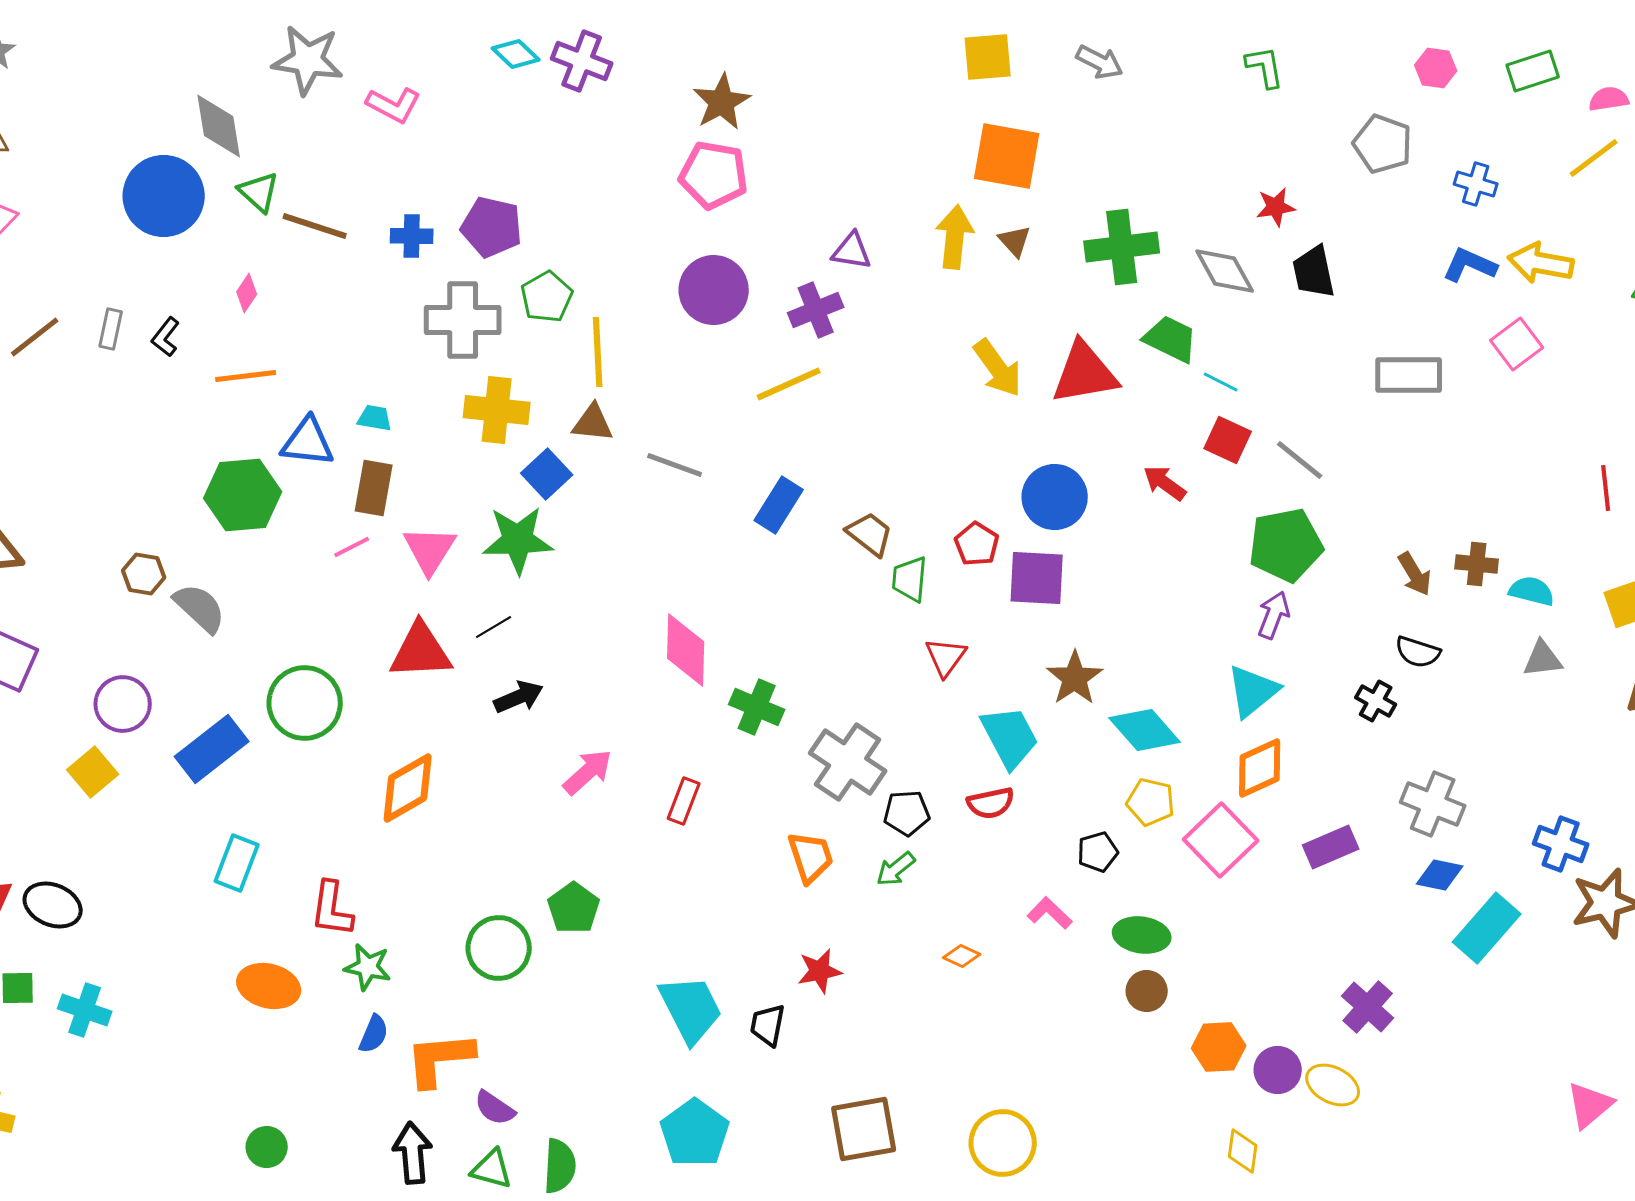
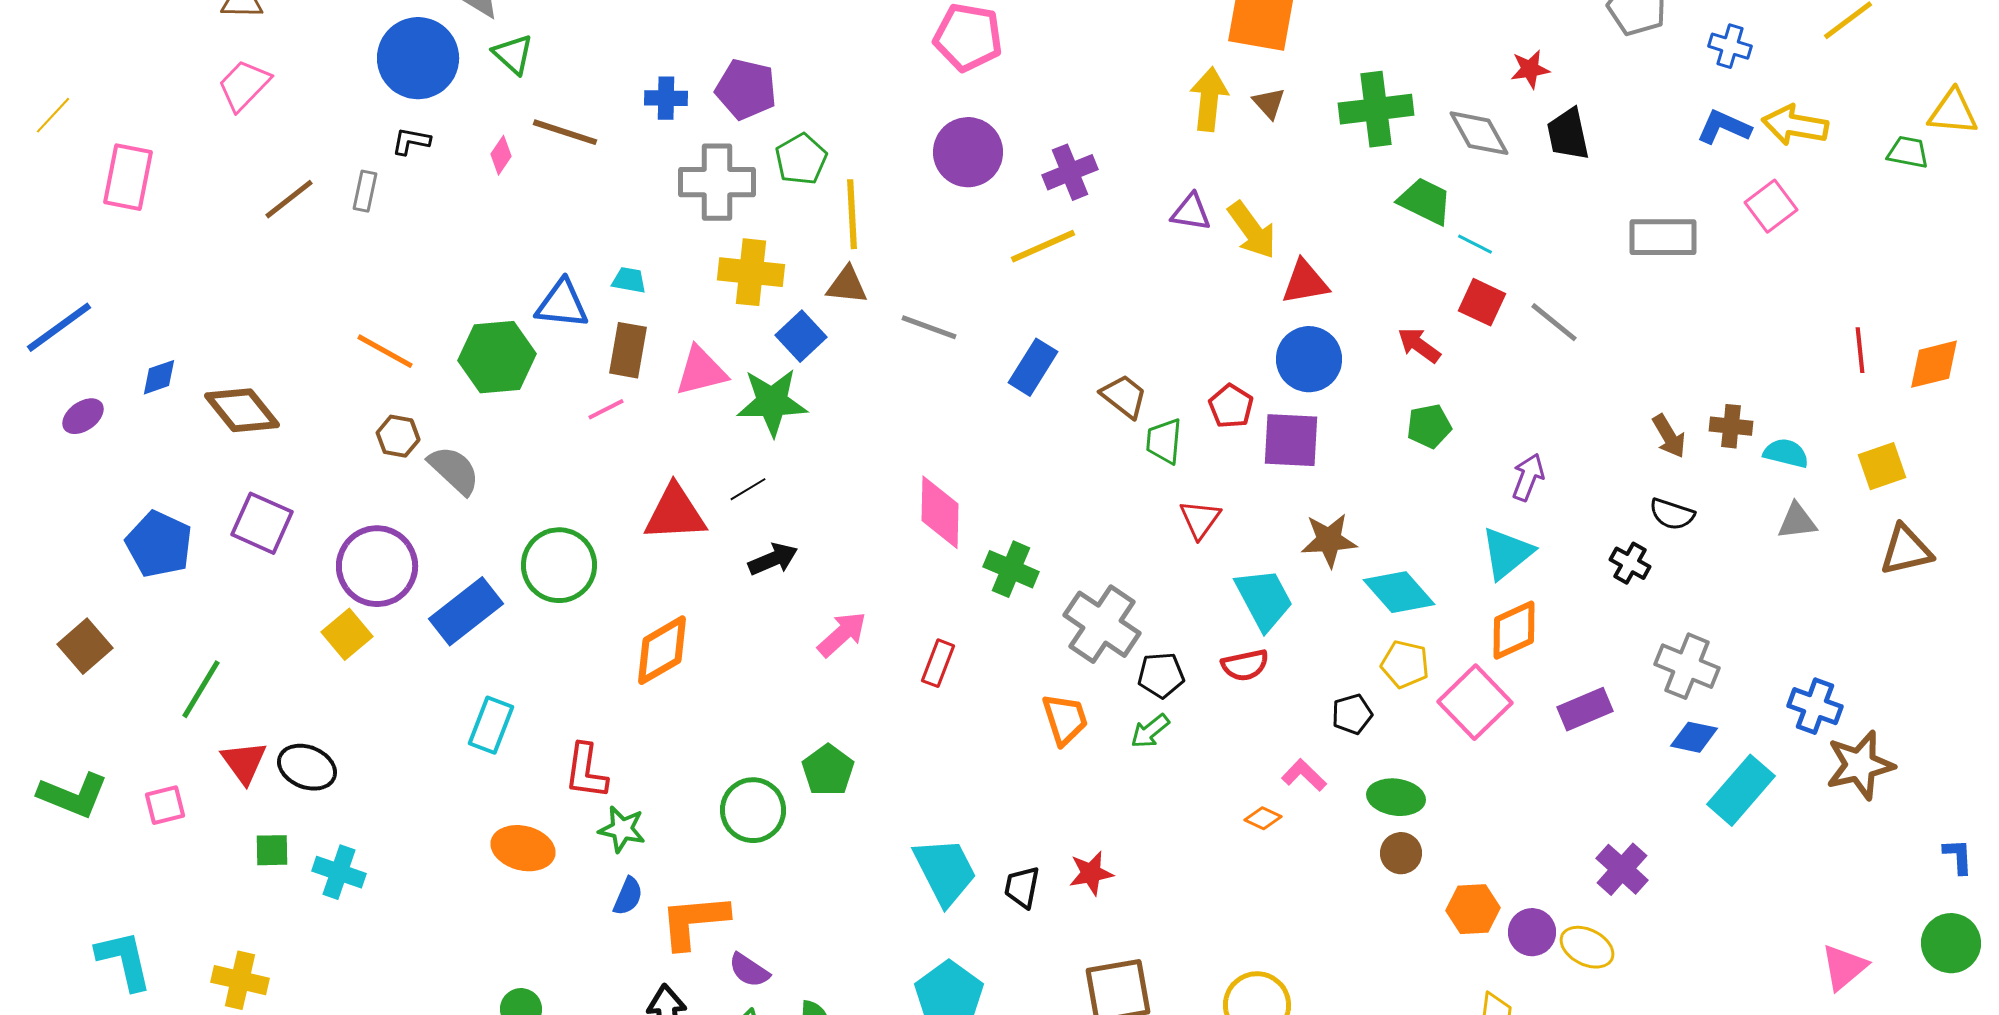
brown line: (315, 226) -> (565, 132), moved
purple triangle: (852, 251) -> (1191, 212), moved
black L-shape: (166, 337) -> (411, 141), moved, turned 63
red triangle: (1085, 373) -> (1305, 282), moved, size x0.7
orange line: (246, 376) -> (385, 351), moved, turned 36
green pentagon: (1286, 545) -> (1429, 426), moved, size x0.6
pink triangle: (430, 550) -> (701, 371), moved, turned 44
brown star: (1075, 678) -> (1329, 540), turned 30
purple circle: (123, 704) -> (377, 566), size x1.4
orange diamond: (962, 956) -> (1263, 818), moved
red star: (820, 971) -> (1091, 873), moved

